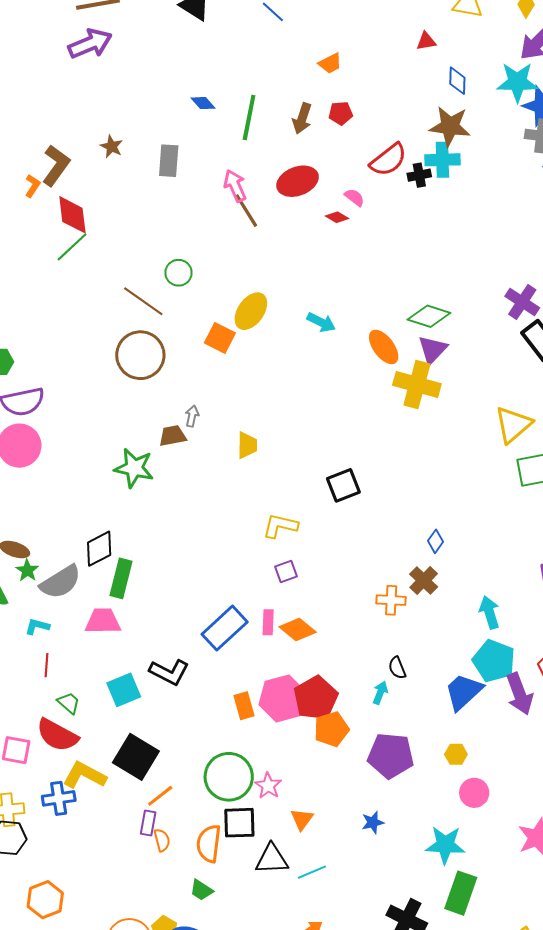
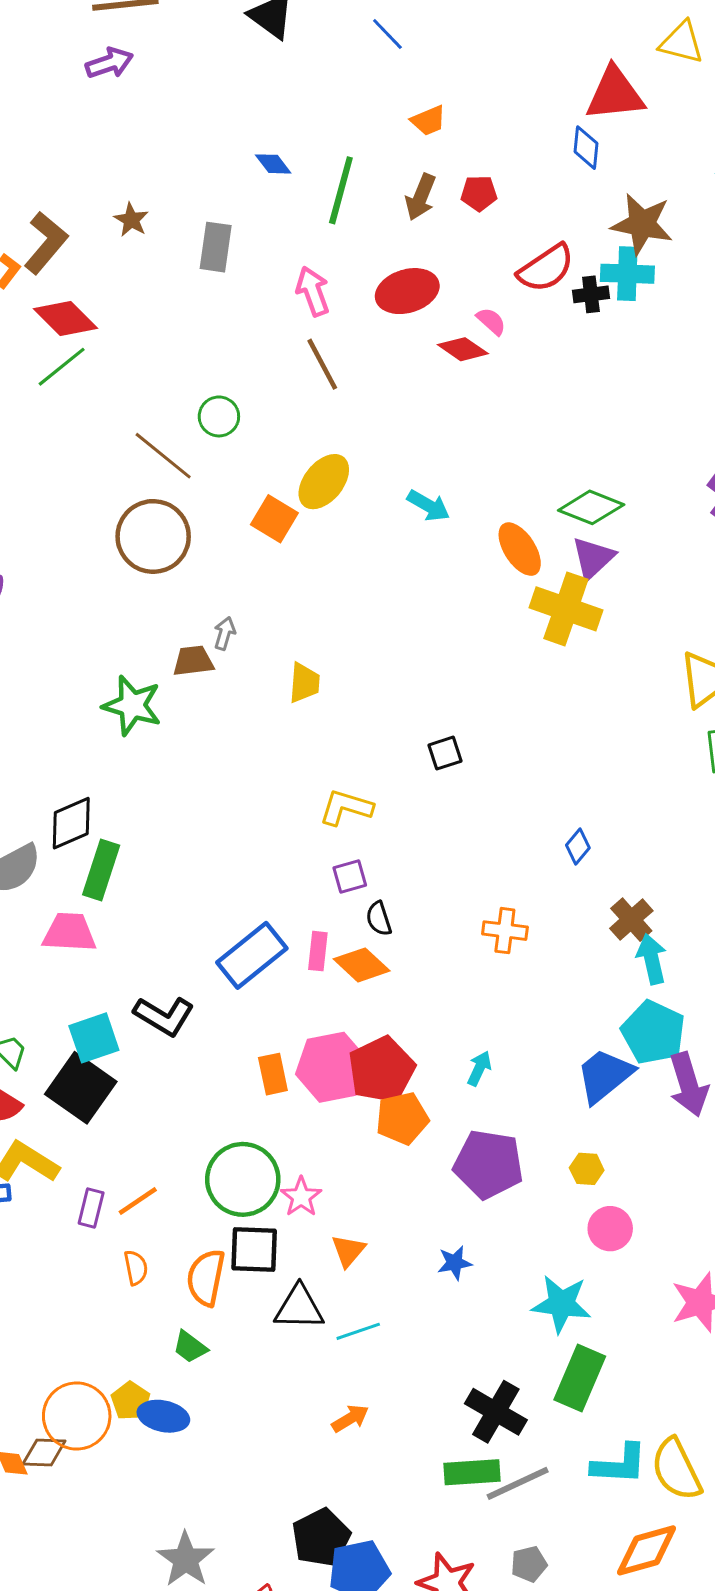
red triangle: (426, 41) -> (615, 94), size x2.0
purple arrow: (90, 44) -> (109, 63), size x0.7
orange trapezoid: (330, 63) -> (428, 121), moved
blue diamond: (457, 81) -> (586, 148), moved
brown line: (246, 211) -> (322, 364), moved
red diamond: (72, 215) -> (65, 319), turned -42
red diamond: (337, 217) -> (463, 349), size x1.4
black square: (343, 485) -> (445, 753), size x0.7
brown cross: (424, 581) -> (631, 920), moved
black semicircle: (397, 668) -> (379, 919), moved
black square: (136, 757) -> (81, 1088), moved
purple rectangle: (148, 823) -> (91, 1208), moved

